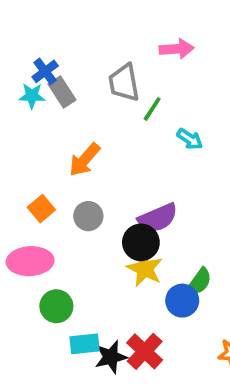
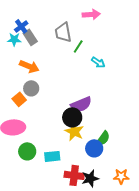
orange arrow: (85, 160) -> (29, 66), moved, turned -108
gray circle: (88, 216) -> (31, 88), moved
cyan rectangle: (85, 344) -> (52, 156), moved
red cross: (145, 351) -> (74, 175), turned -36
black star: (111, 357) -> (90, 178), moved

